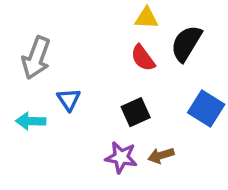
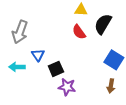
black square: (136, 112) -> (56, 69), moved
brown arrow: (161, 156) -> (111, 86), moved, turned -64

